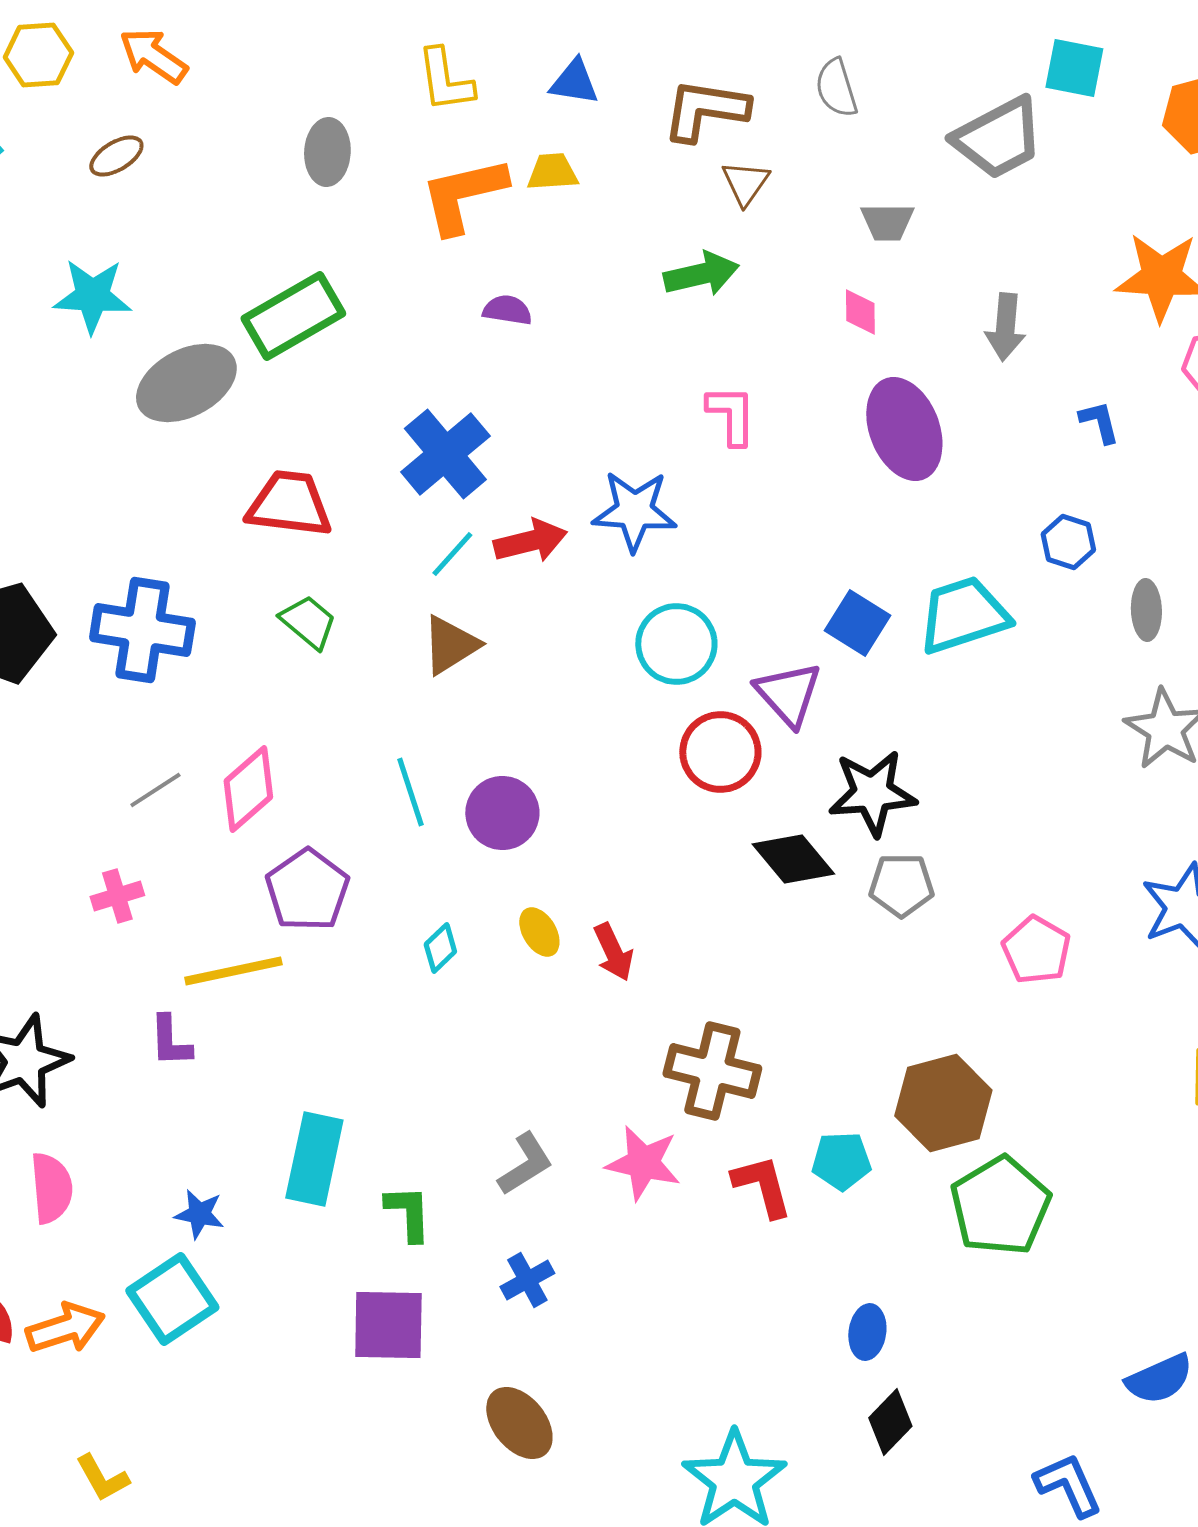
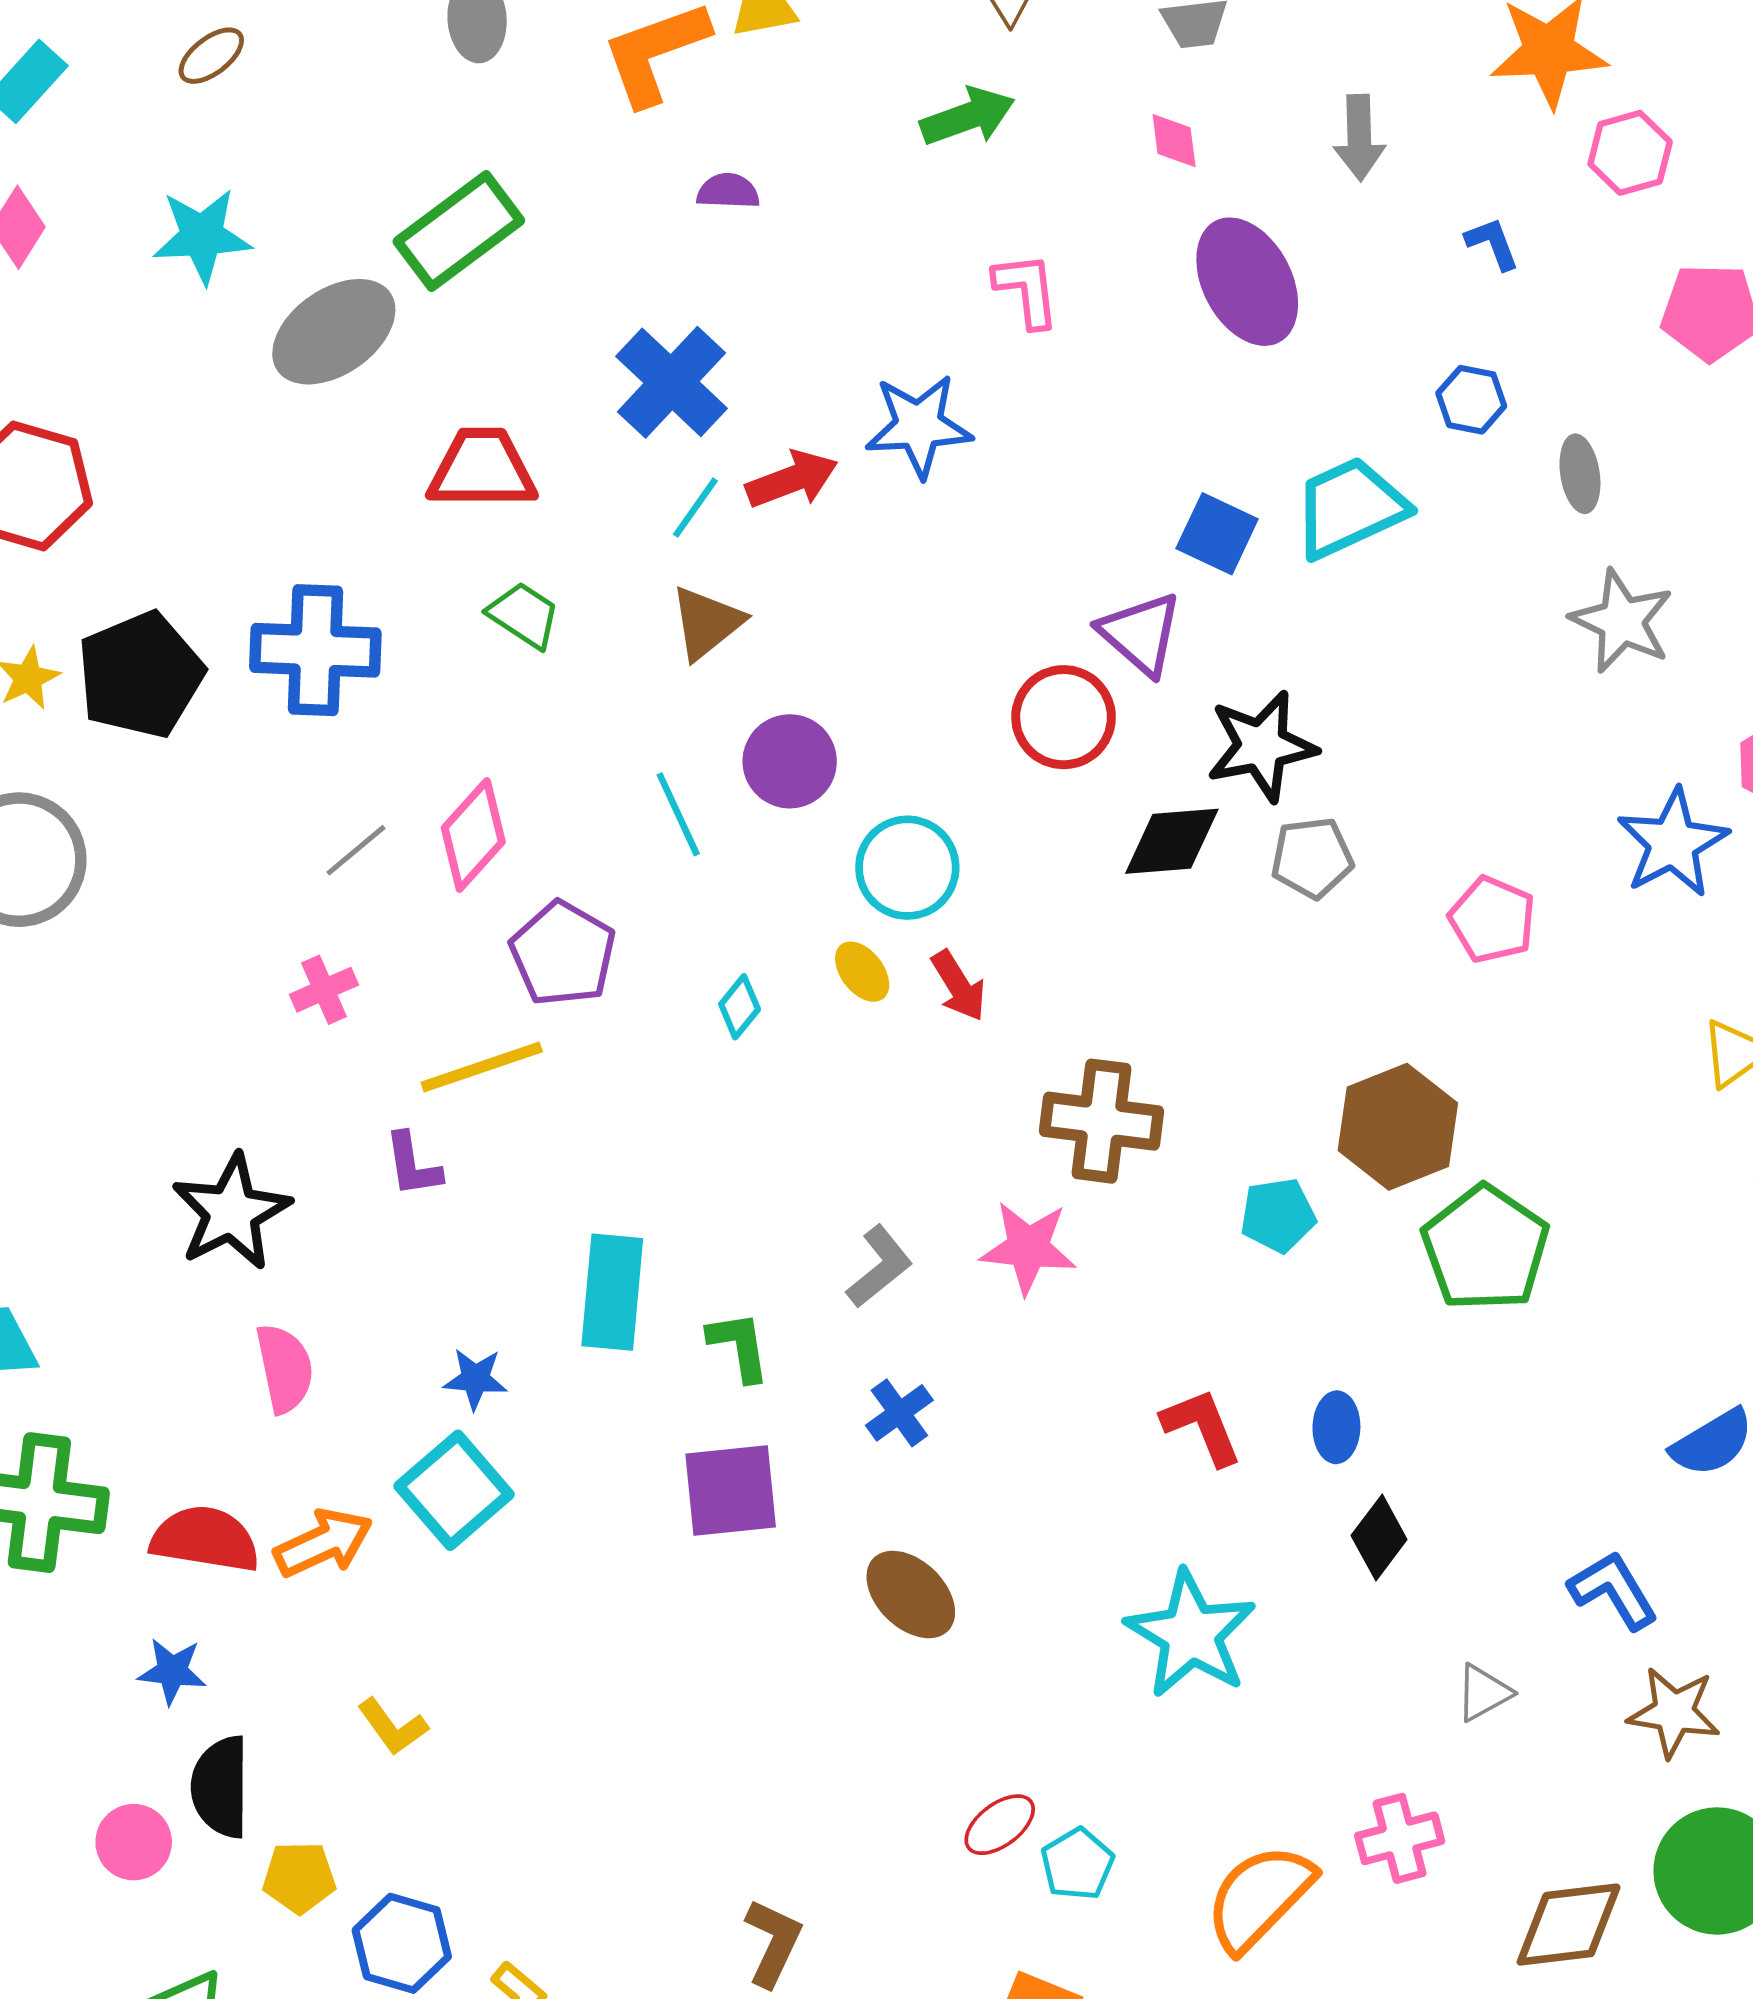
cyan circle: (676, 644) -> (907, 868), moved
purple circle: (502, 813) -> (790, 761), moved
black diamond: (793, 859) -> (1172, 841), turned -48
red L-shape: (762, 1186) -> (1202, 1427), moved

